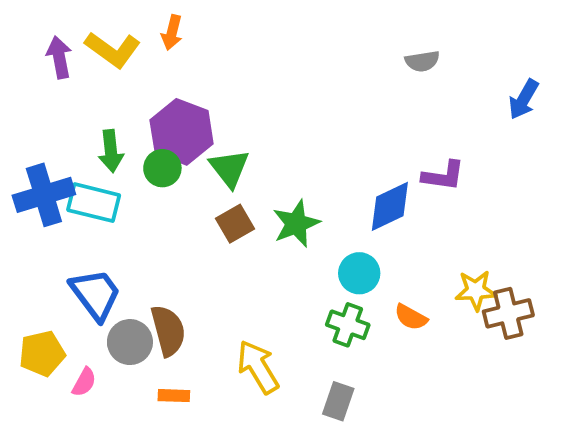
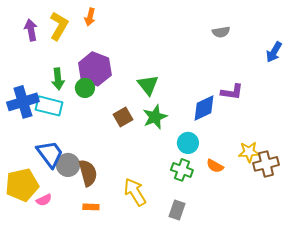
yellow L-shape: (113, 50) -> (59, 26), turned -96
green triangle: (229, 168) -> (148, 85), moved
gray circle: (130, 342) -> (68, 165), moved
yellow pentagon: (42, 354) -> (22, 185), size x1.4
pink semicircle: (84, 382) -> (44, 200), turned 35

